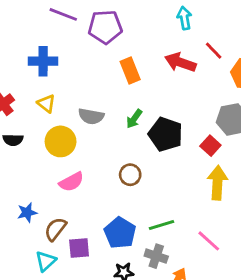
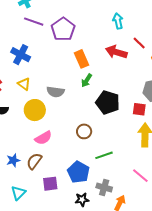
purple pentagon: (105, 27) -> (63, 29), turned -30
blue cross: (43, 61) -> (21, 55), turned 30
green arrow: (134, 119) -> (87, 81), moved
red square: (210, 146) -> (139, 109), turned -32
green line: (162, 225) -> (104, 155), moved
brown semicircle: (55, 229) -> (34, 161), moved
cyan triangle: (46, 261) -> (18, 193), moved

